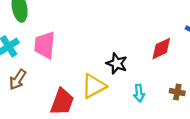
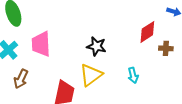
black star: (117, 63) -> (96, 46), moved
brown cross: (177, 92) -> (166, 48), moved

